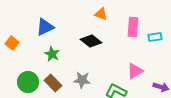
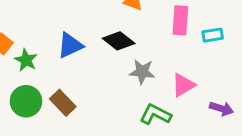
blue triangle: (45, 27) -> (70, 45), moved
green star: (52, 54) -> (26, 60), moved
gray star: (82, 80) -> (142, 72), moved

